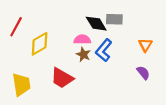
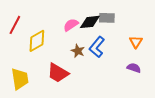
black diamond: (96, 24) -> (90, 22), turned -65
pink semicircle: (82, 40) -> (71, 25), moved, turned -35
purple semicircle: (143, 73) -> (134, 68), turned -32

